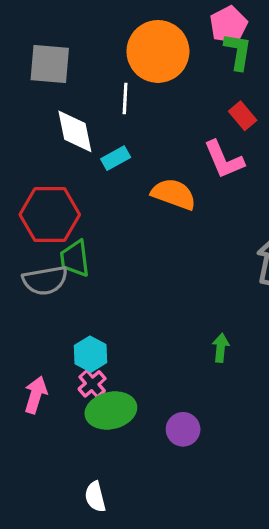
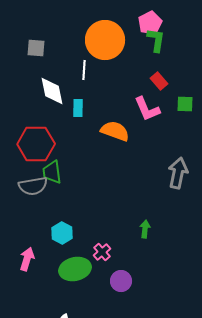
gray square: (50, 64) -> (36, 48), size x0.7
cyan rectangle: (116, 158) -> (78, 108), turned -60
pink cross: (92, 384) -> (102, 252), moved

